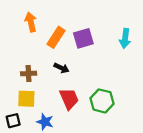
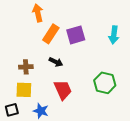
orange arrow: (31, 22) -> (38, 13), moved
green hexagon: (102, 101) -> (105, 83), moved

